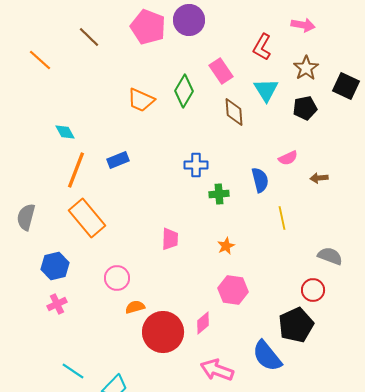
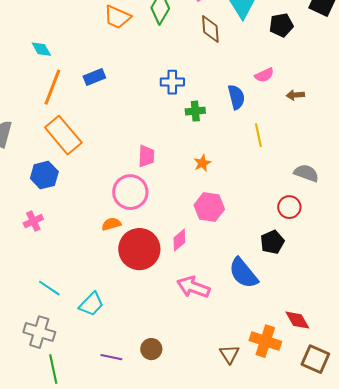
blue hexagon: (55, 266) -> (44, 175), moved
pink circle: (117, 278) -> (130, 192), moved, size x1.4
black pentagon: (296, 325) -> (272, 242), size x0.7

